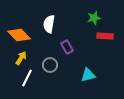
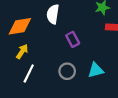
orange diamond: (19, 35) -> (20, 26), turned -55
gray circle: (50, 65) -> (67, 71), moved

